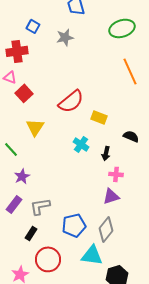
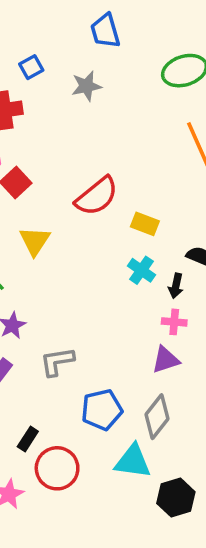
blue square: (33, 26) -> (31, 67), turned 32
cyan cross: (81, 144) -> (141, 270), moved
black arrow: (106, 153) -> (176, 286), moved
gray L-shape: (40, 206) -> (57, 362), moved
black rectangle: (31, 233) -> (28, 439), moved

